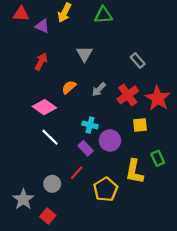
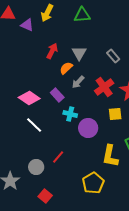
gray triangle: (84, 54) -> (79, 53), moved
red arrow: (41, 62) -> (52, 51), moved
orange semicircle: (69, 87) -> (66, 68), moved
purple rectangle: (86, 148) -> (57, 95), moved
yellow pentagon: (106, 189) -> (93, 183), moved
red square: (48, 216) -> (45, 196), moved

